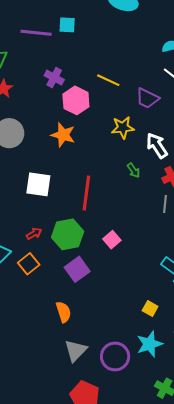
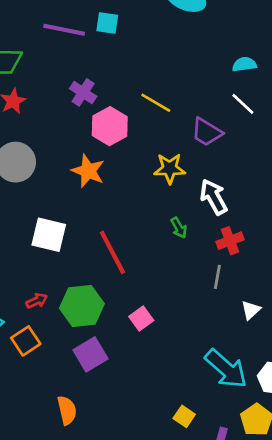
red line: (86, 193) -> (112, 252), turned -40

